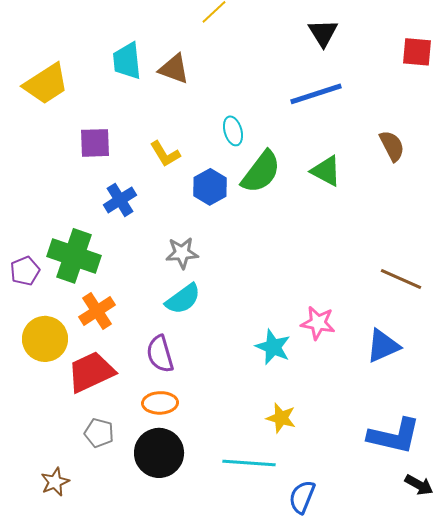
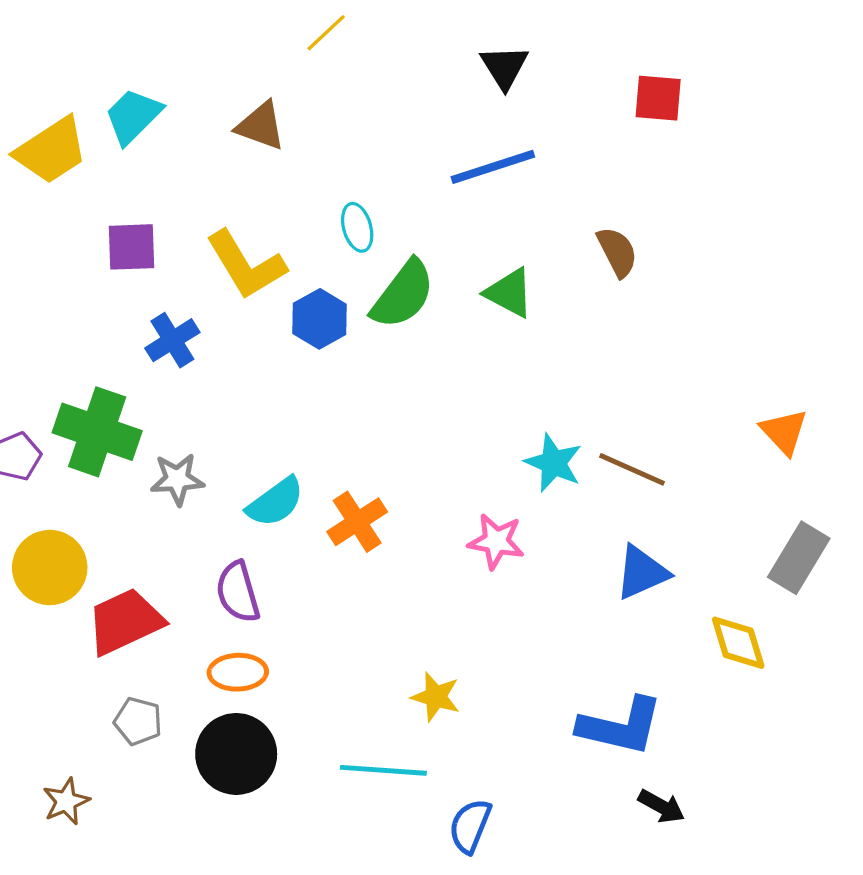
cyan trapezoid: (127, 61) -> (133, 116), moved, turned 51
yellow L-shape: (165, 154) -> (246, 265), size x1.6
gray star: (182, 253) -> (177, 479), moved
orange cross: (97, 311) -> (357, 522), moved
blue triangle: (383, 346) -> (642, 572), moved
cyan star: (273, 347) -> (553, 463), moved

